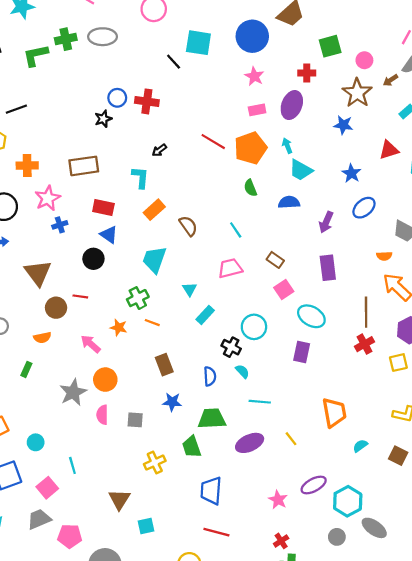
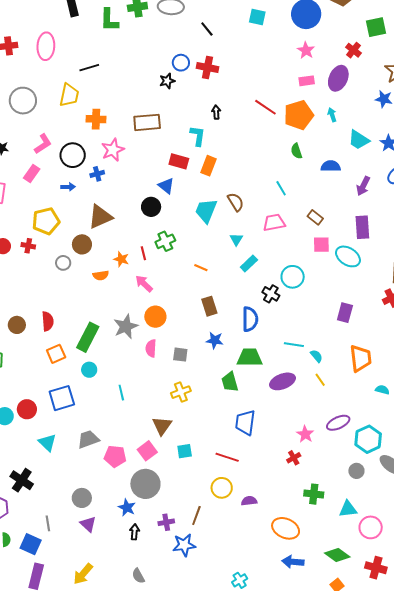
cyan square: (198, 43) -> (257, 17), size x0.7
green L-shape: (36, 55) -> (109, 20), turned -80
black line: (174, 62) -> (207, 29), moved
red cross: (307, 73) -> (353, 50), turned 35
black arrow: (159, 150) -> (216, 112), turned 120
cyan trapezoid: (301, 170) -> (359, 140), moved
red rectangle: (103, 208) -> (179, 161), moved
orange rectangle: (154, 210) -> (209, 166), turned -30
blue cross: (60, 225) -> (97, 174), moved
brown semicircle: (188, 226) -> (236, 202), moved
brown triangle: (38, 273) -> (100, 217), turned 40
pink square: (284, 290) -> (321, 245), turned 30
red line: (80, 296) -> (143, 253), moved, turned 64
green cross: (138, 298) -> (165, 241), moved
brown circle: (56, 308) -> (82, 244), moved
cyan ellipse: (311, 316) -> (348, 256), moved
orange star: (119, 327) -> (121, 259), moved
purple rectangle: (302, 352) -> (345, 313), moved
green rectangle: (26, 369) -> (88, 337), moved, size x2.0
cyan semicircle: (242, 371) -> (316, 356), moved
blue semicircle: (210, 376) -> (250, 319), size x1.4
cyan semicircle: (360, 446) -> (382, 390), turned 48
yellow cross: (155, 463) -> (181, 392), moved
pink square: (47, 488) -> (147, 451), moved
red line: (216, 532) -> (227, 457), moved
red cross: (281, 541) -> (294, 458), moved

